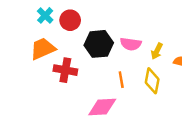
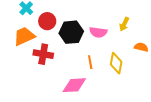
red circle: (70, 20) -> (47, 21), moved
yellow arrow: (157, 51) -> (124, 24), moved

